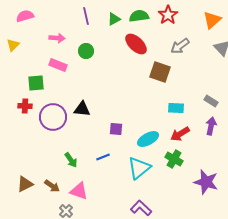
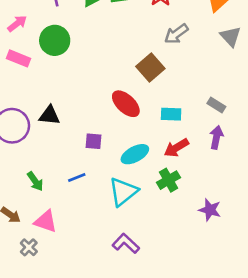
pink arrow: (57, 38) -> (17, 24), turned -42
red ellipse: (136, 44) -> (126, 104), moved
green circle: (86, 51) -> (55, 40), size x1.5
brown square: (160, 72) -> (150, 68), turned 30
green cross: (174, 159) -> (169, 180), turned 30
purple star: (206, 182) -> (210, 210), size x0.7

